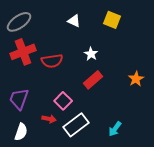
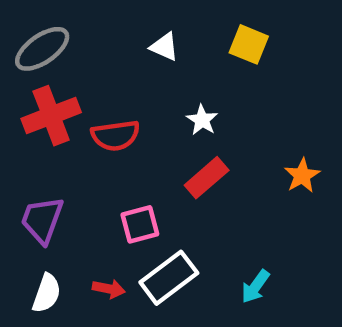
pink square: (63, 101) -> (140, 224), turned 30
red arrow: (49, 119) -> (109, 289), moved

